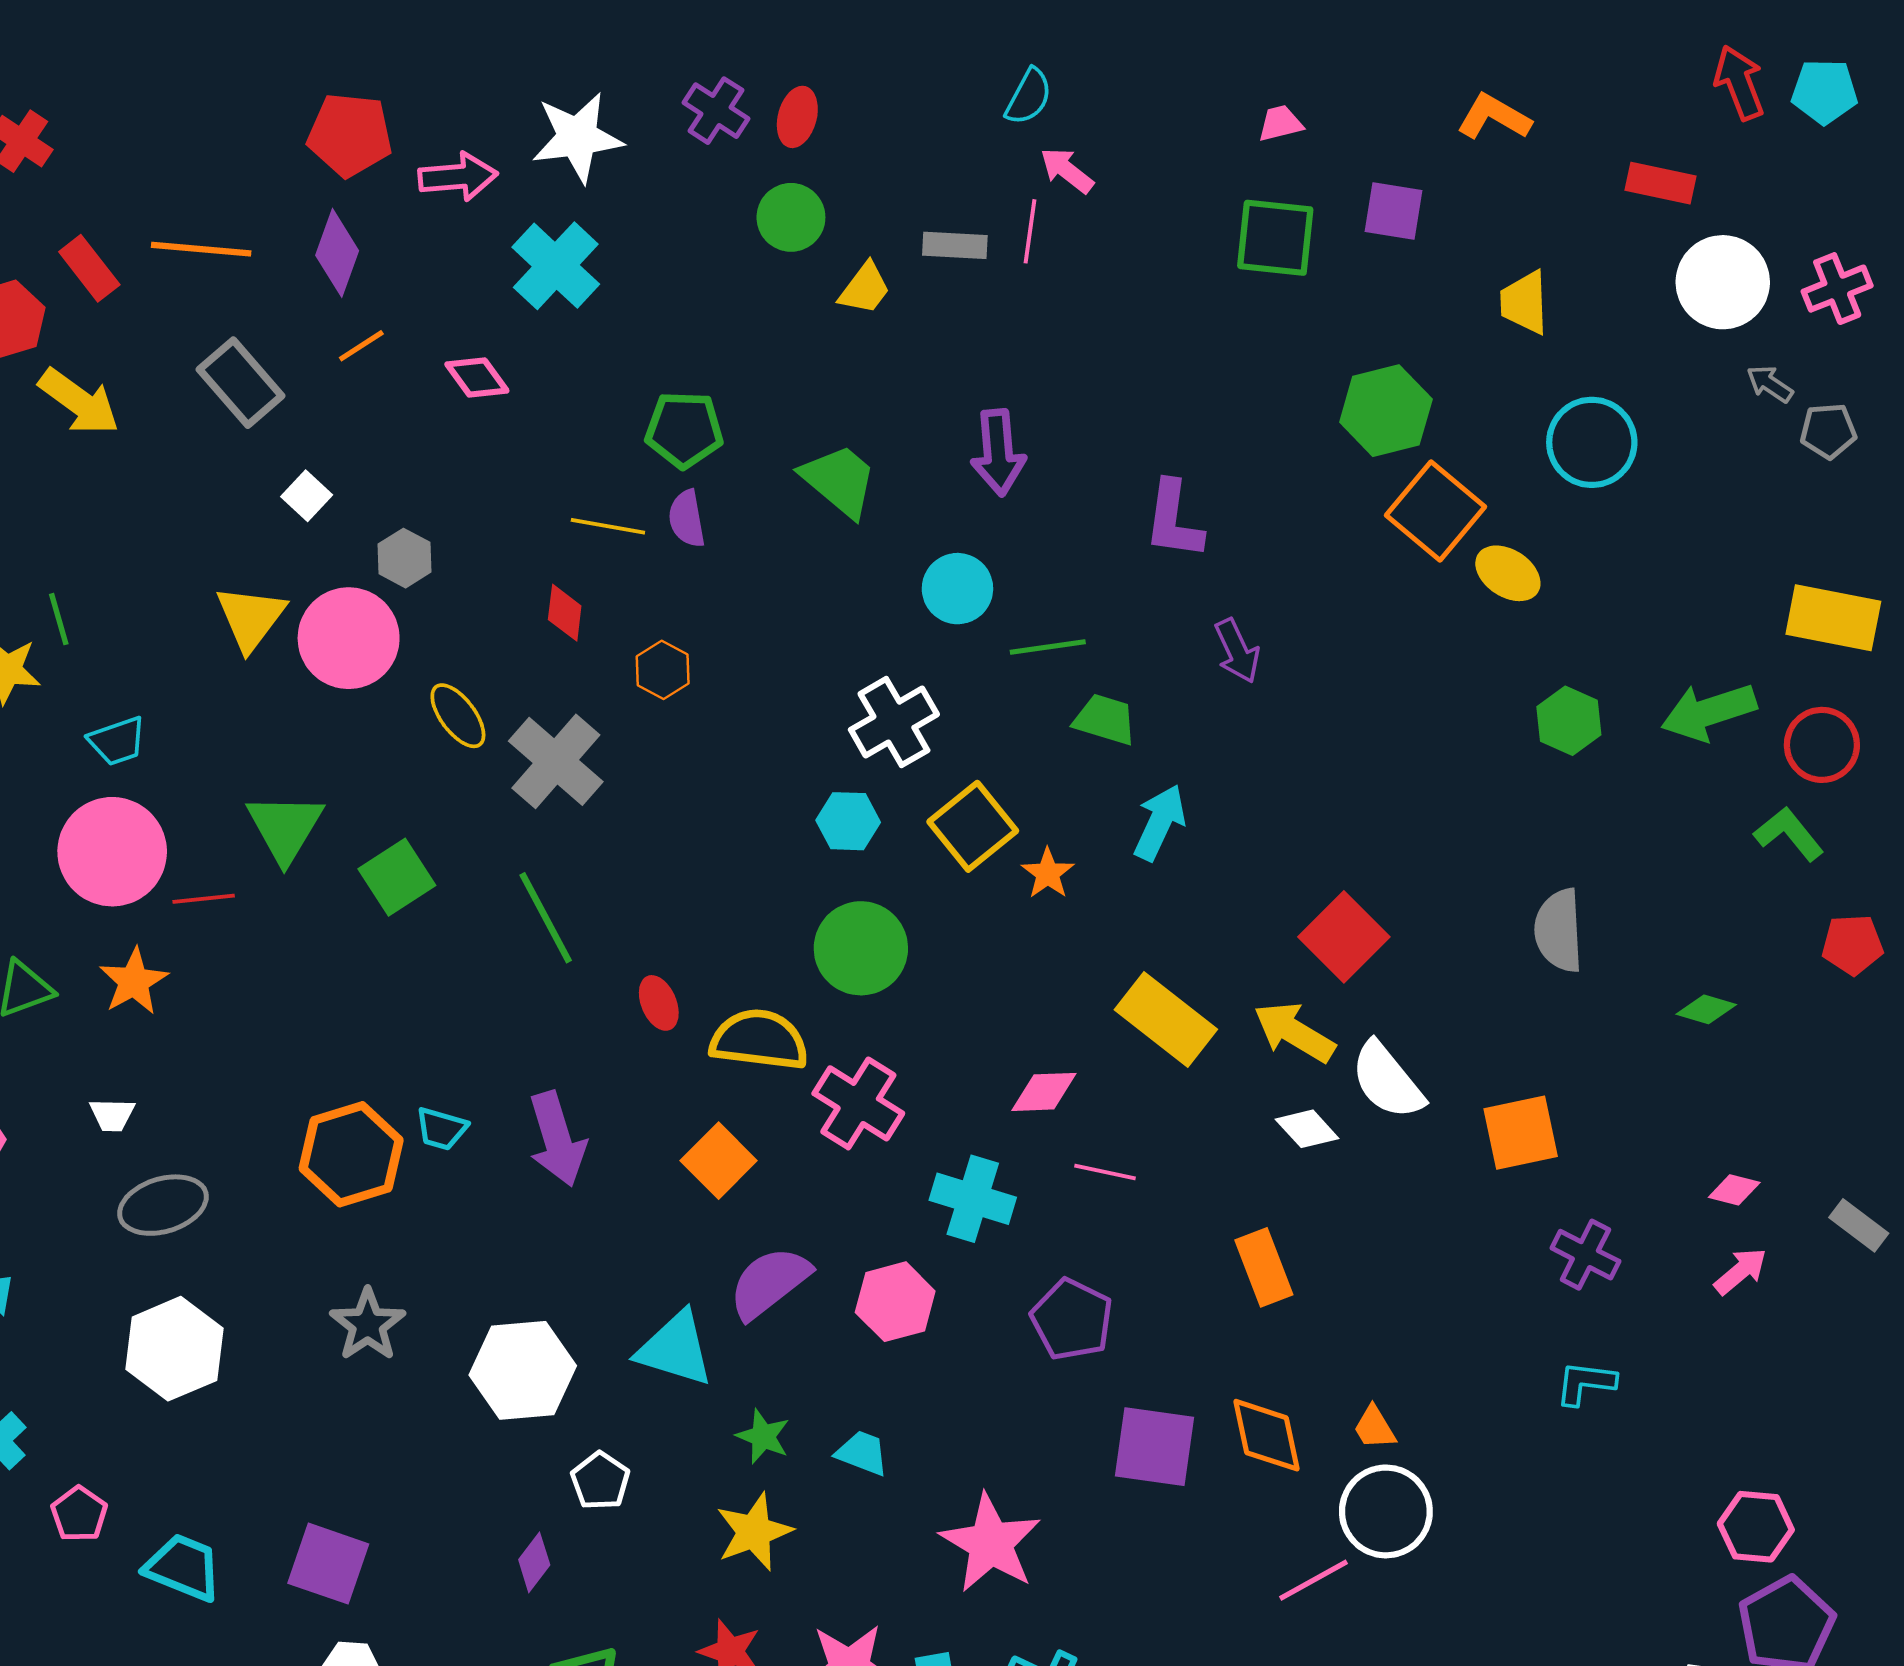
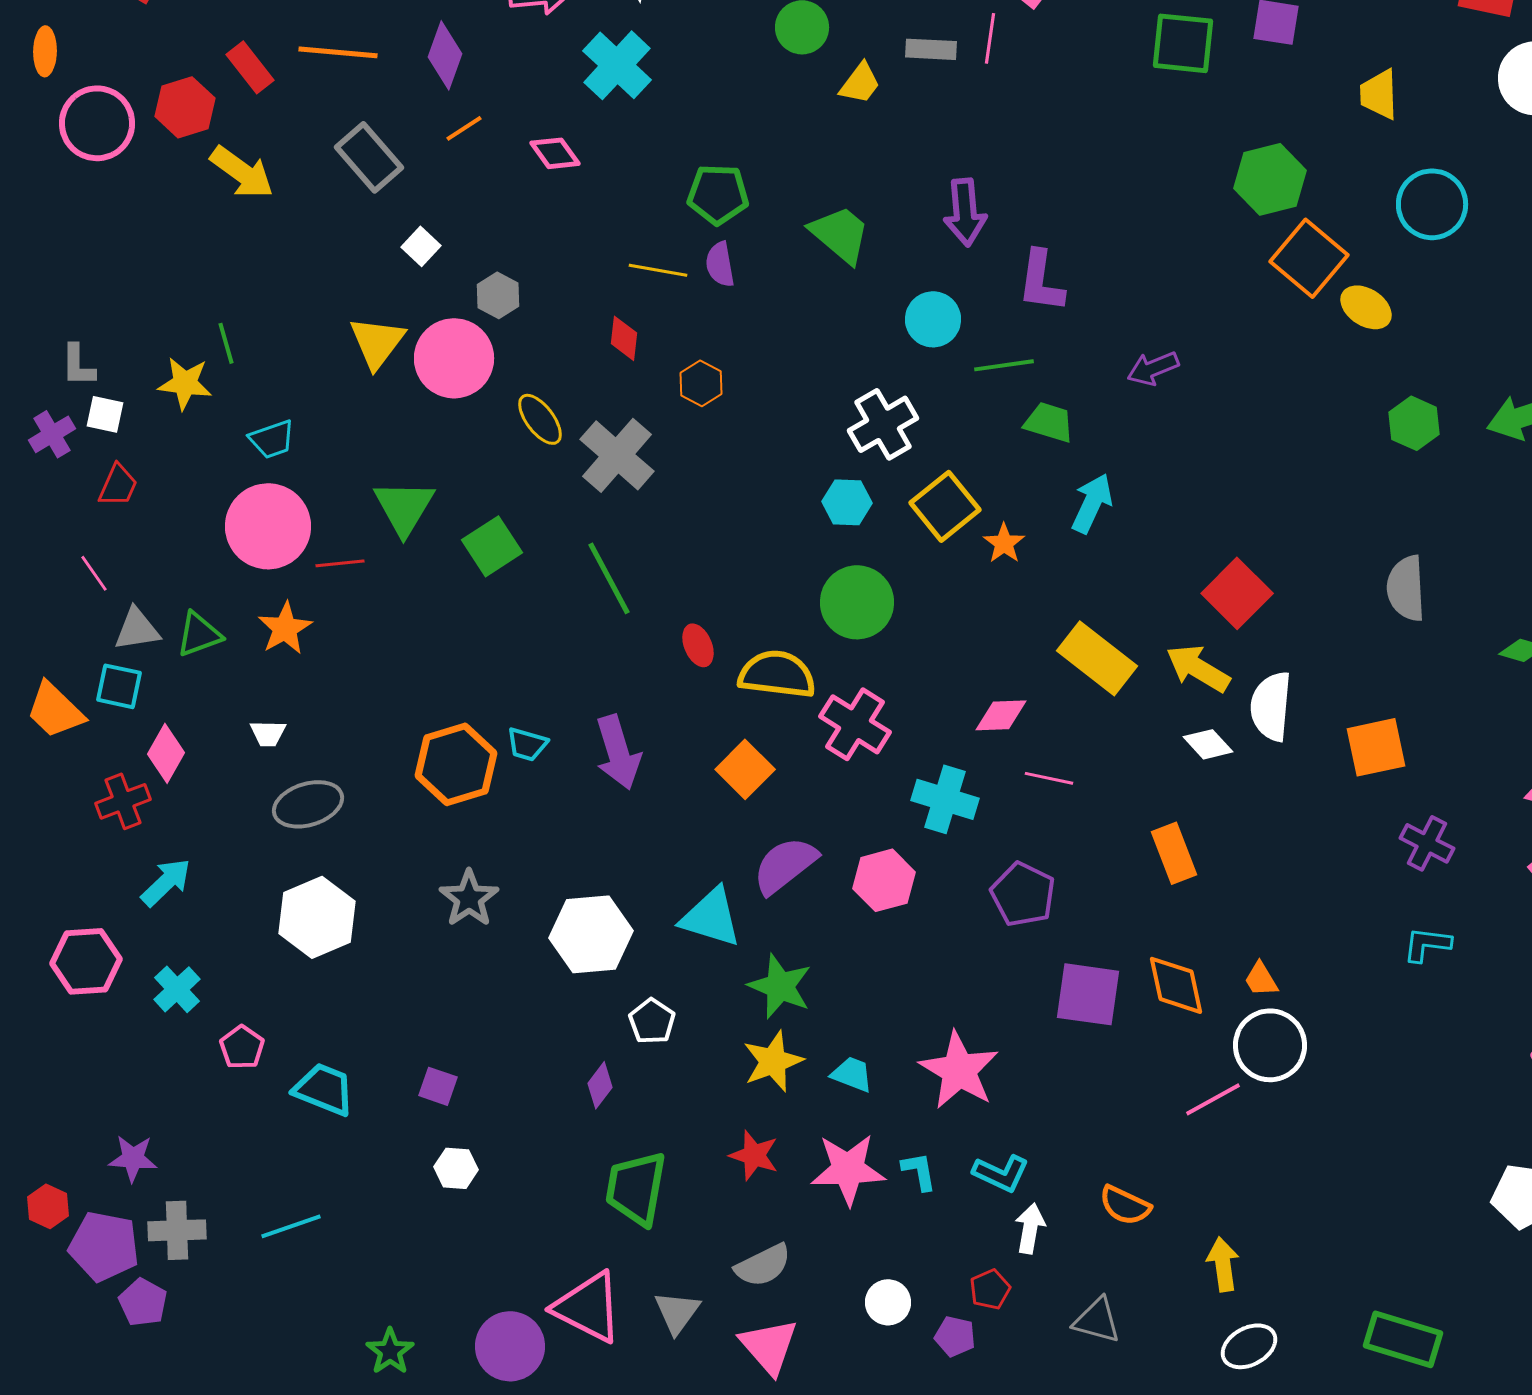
purple L-shape: (1174, 520) -> (1041, 281), moved
purple arrow: (1237, 651) -> (1153, 368), turned 93
white semicircle: (1387, 1081) -> (1271, 706), turned 44
green star: (763, 1436) -> (780, 986), size x1.5
cyan trapezoid: (862, 1453) -> (852, 1074), moved
purple square: (328, 1564) -> (438, 1086), size x0.6

